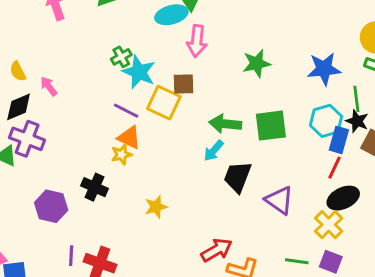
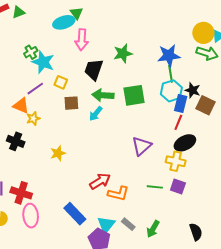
brown square: (183, 84) -> (71, 103), moved
green line: (356, 99) -> (171, 74), moved
yellow square: (164, 103) -> (61, 82), size x0.6
purple line: (126, 111) -> (35, 89), turned -60
orange triangle: (129, 138) -> (21, 106), moved
black trapezoid: (237, 177) -> (94, 69), moved
purple triangle: (279, 200) -> (142, 146), turned 45
yellow cross: (329, 225) -> (176, 161), turned -30

